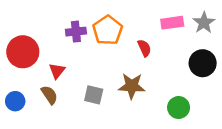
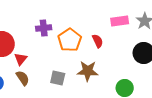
orange pentagon: (108, 30) -> (70, 40), moved
red triangle: (57, 71) -> (21, 59), moved

